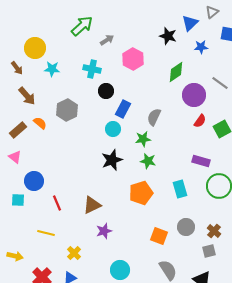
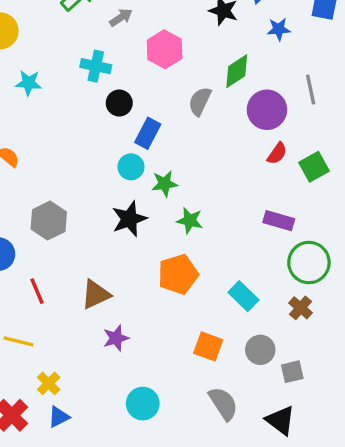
cyan star: (52, 69) -> (29, 83), moved
gray line: (220, 83) -> (311, 90), turned 42
gray hexagon: (67, 110) -> (49, 221), moved
gray semicircle: (154, 117) -> (200, 101), moved
green star: (143, 139) -> (165, 184), moved
cyan rectangle: (180, 189) -> (243, 296), moved, turned -30
gray circle: (186, 227) -> (260, 350), moved
brown cross: (214, 231) -> (301, 308), moved
yellow cross: (74, 253) -> (49, 383), moved

